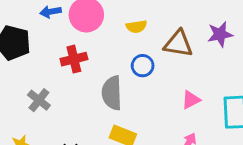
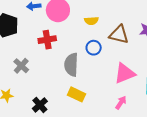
pink triangle: (191, 100) -> (125, 73), size x1.6

